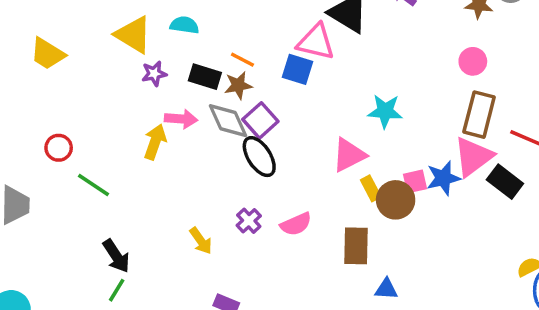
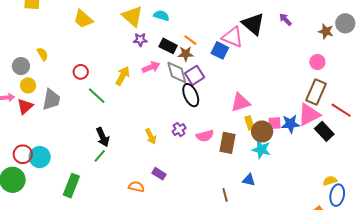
cyan star: (385, 111) -> (261, 149), moved
pink arrow: (181, 119) -> (151, 67), turned -36
yellow arrow: (155, 142) -> (123, 76), moved
brown rectangle: (356, 246) -> (228, 143), moved

